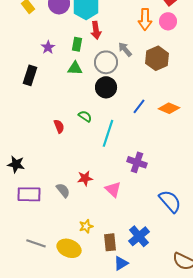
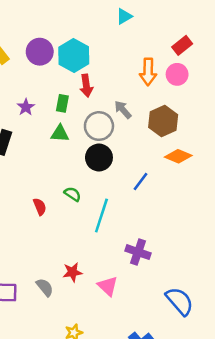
orange diamond: (169, 108) -> (178, 156), moved

